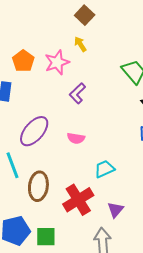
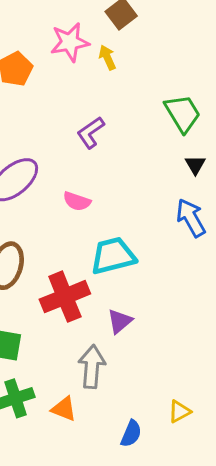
pink star: (57, 62) -> (70, 42), moved
cyan trapezoid: (104, 169) -> (113, 256), size x1.4

